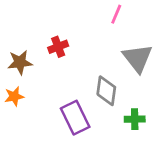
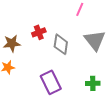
gray diamond: (106, 91) -> (61, 44), moved

